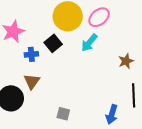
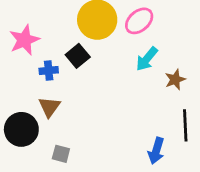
cyan arrow: (89, 43) -> (147, 59), moved
gray square: (63, 114) -> (61, 154), moved

